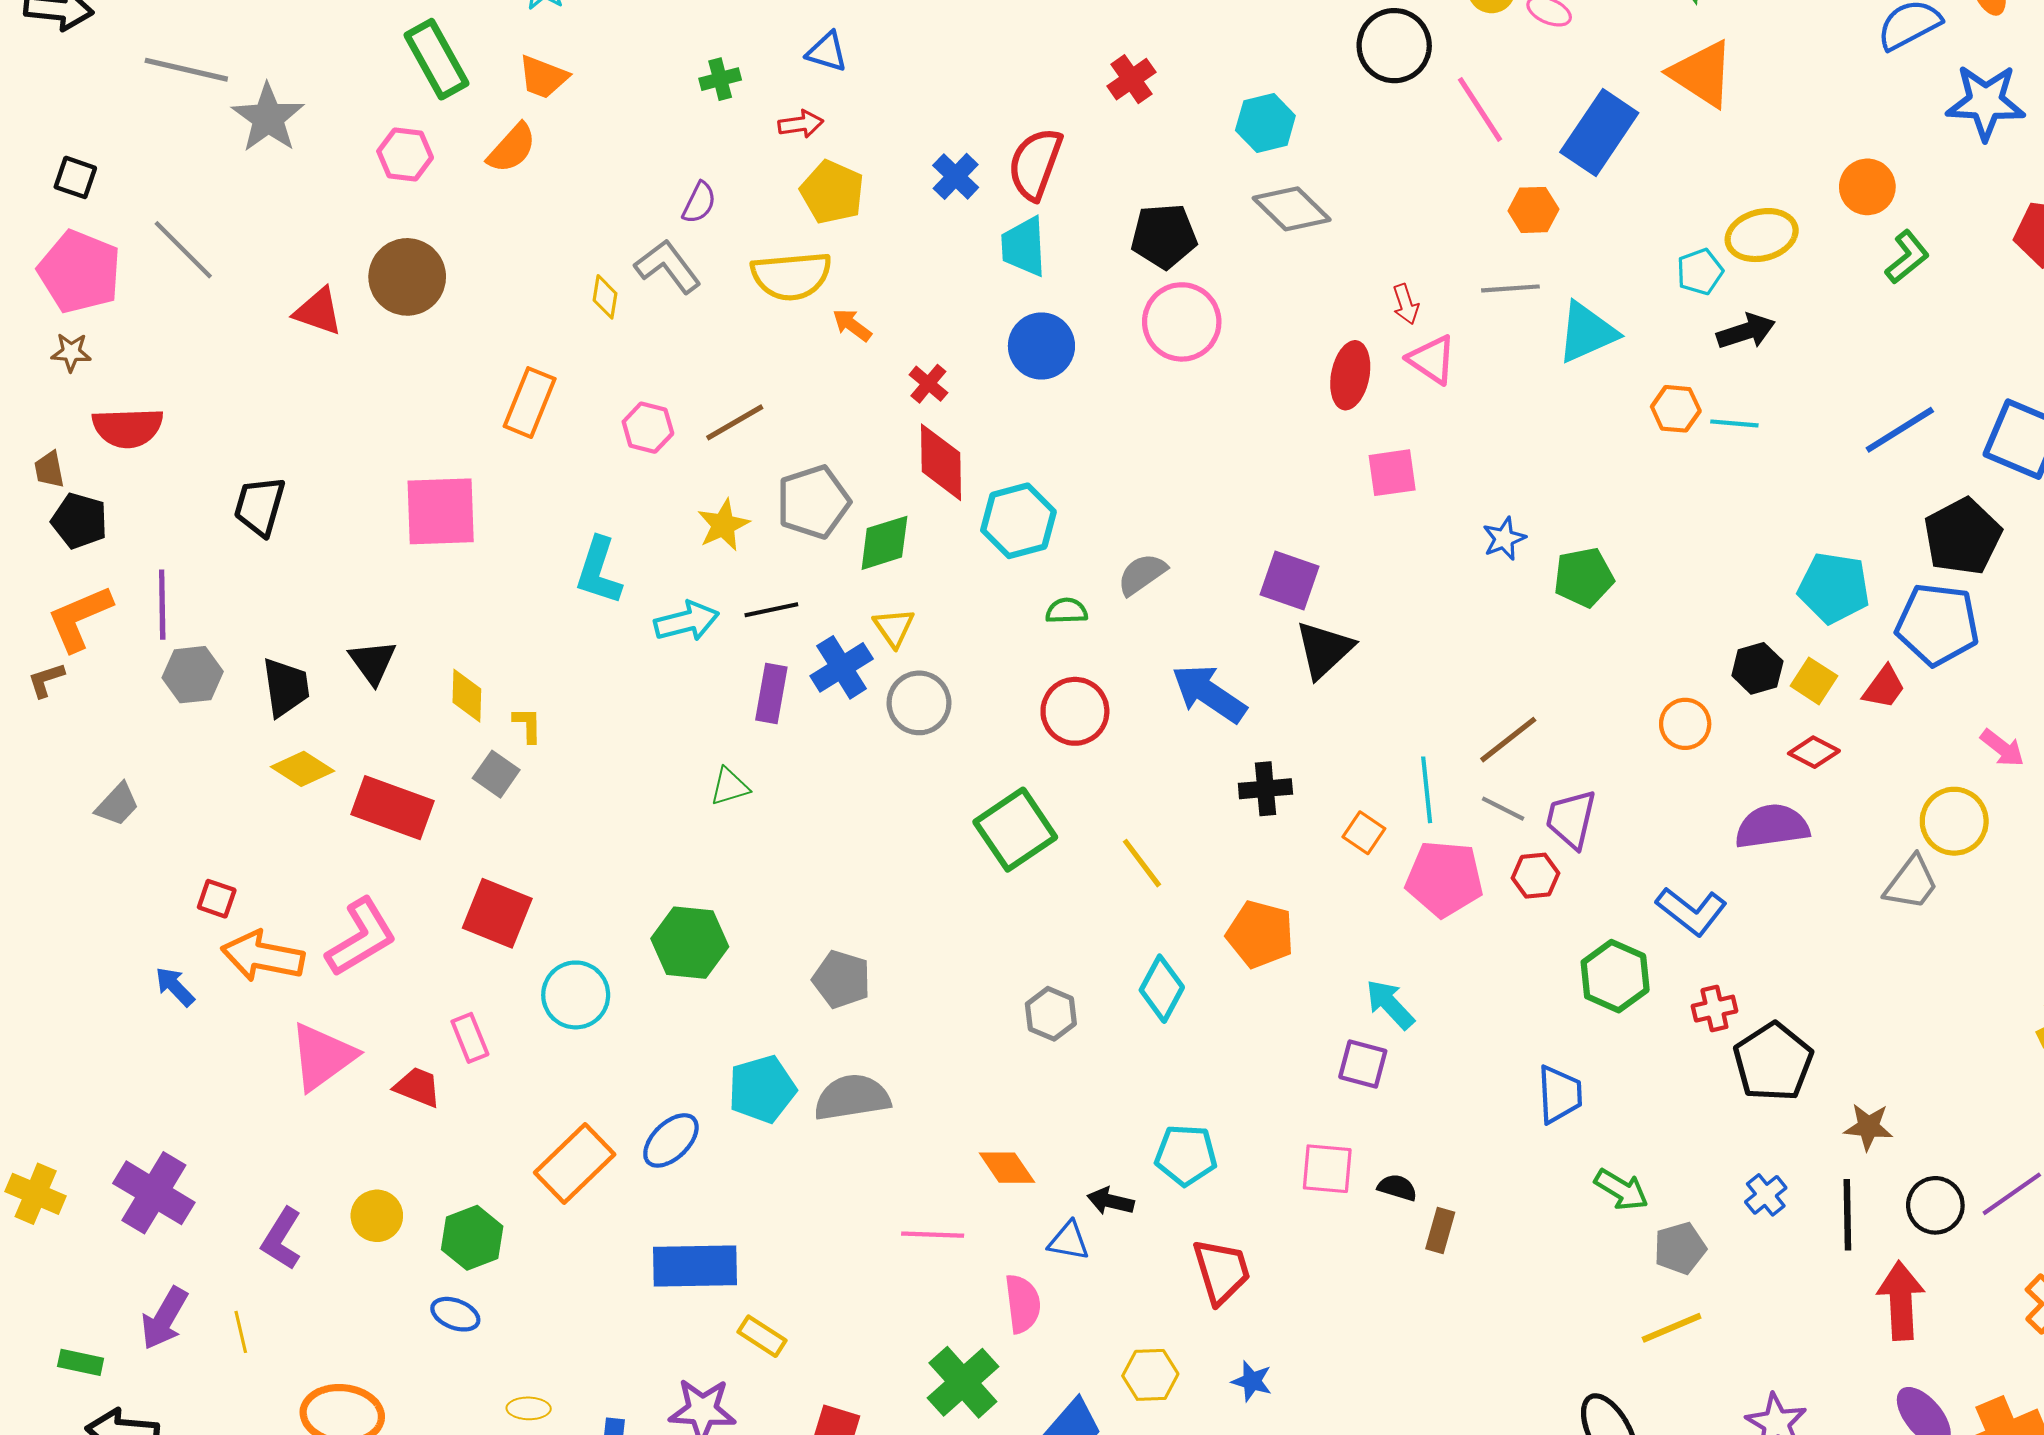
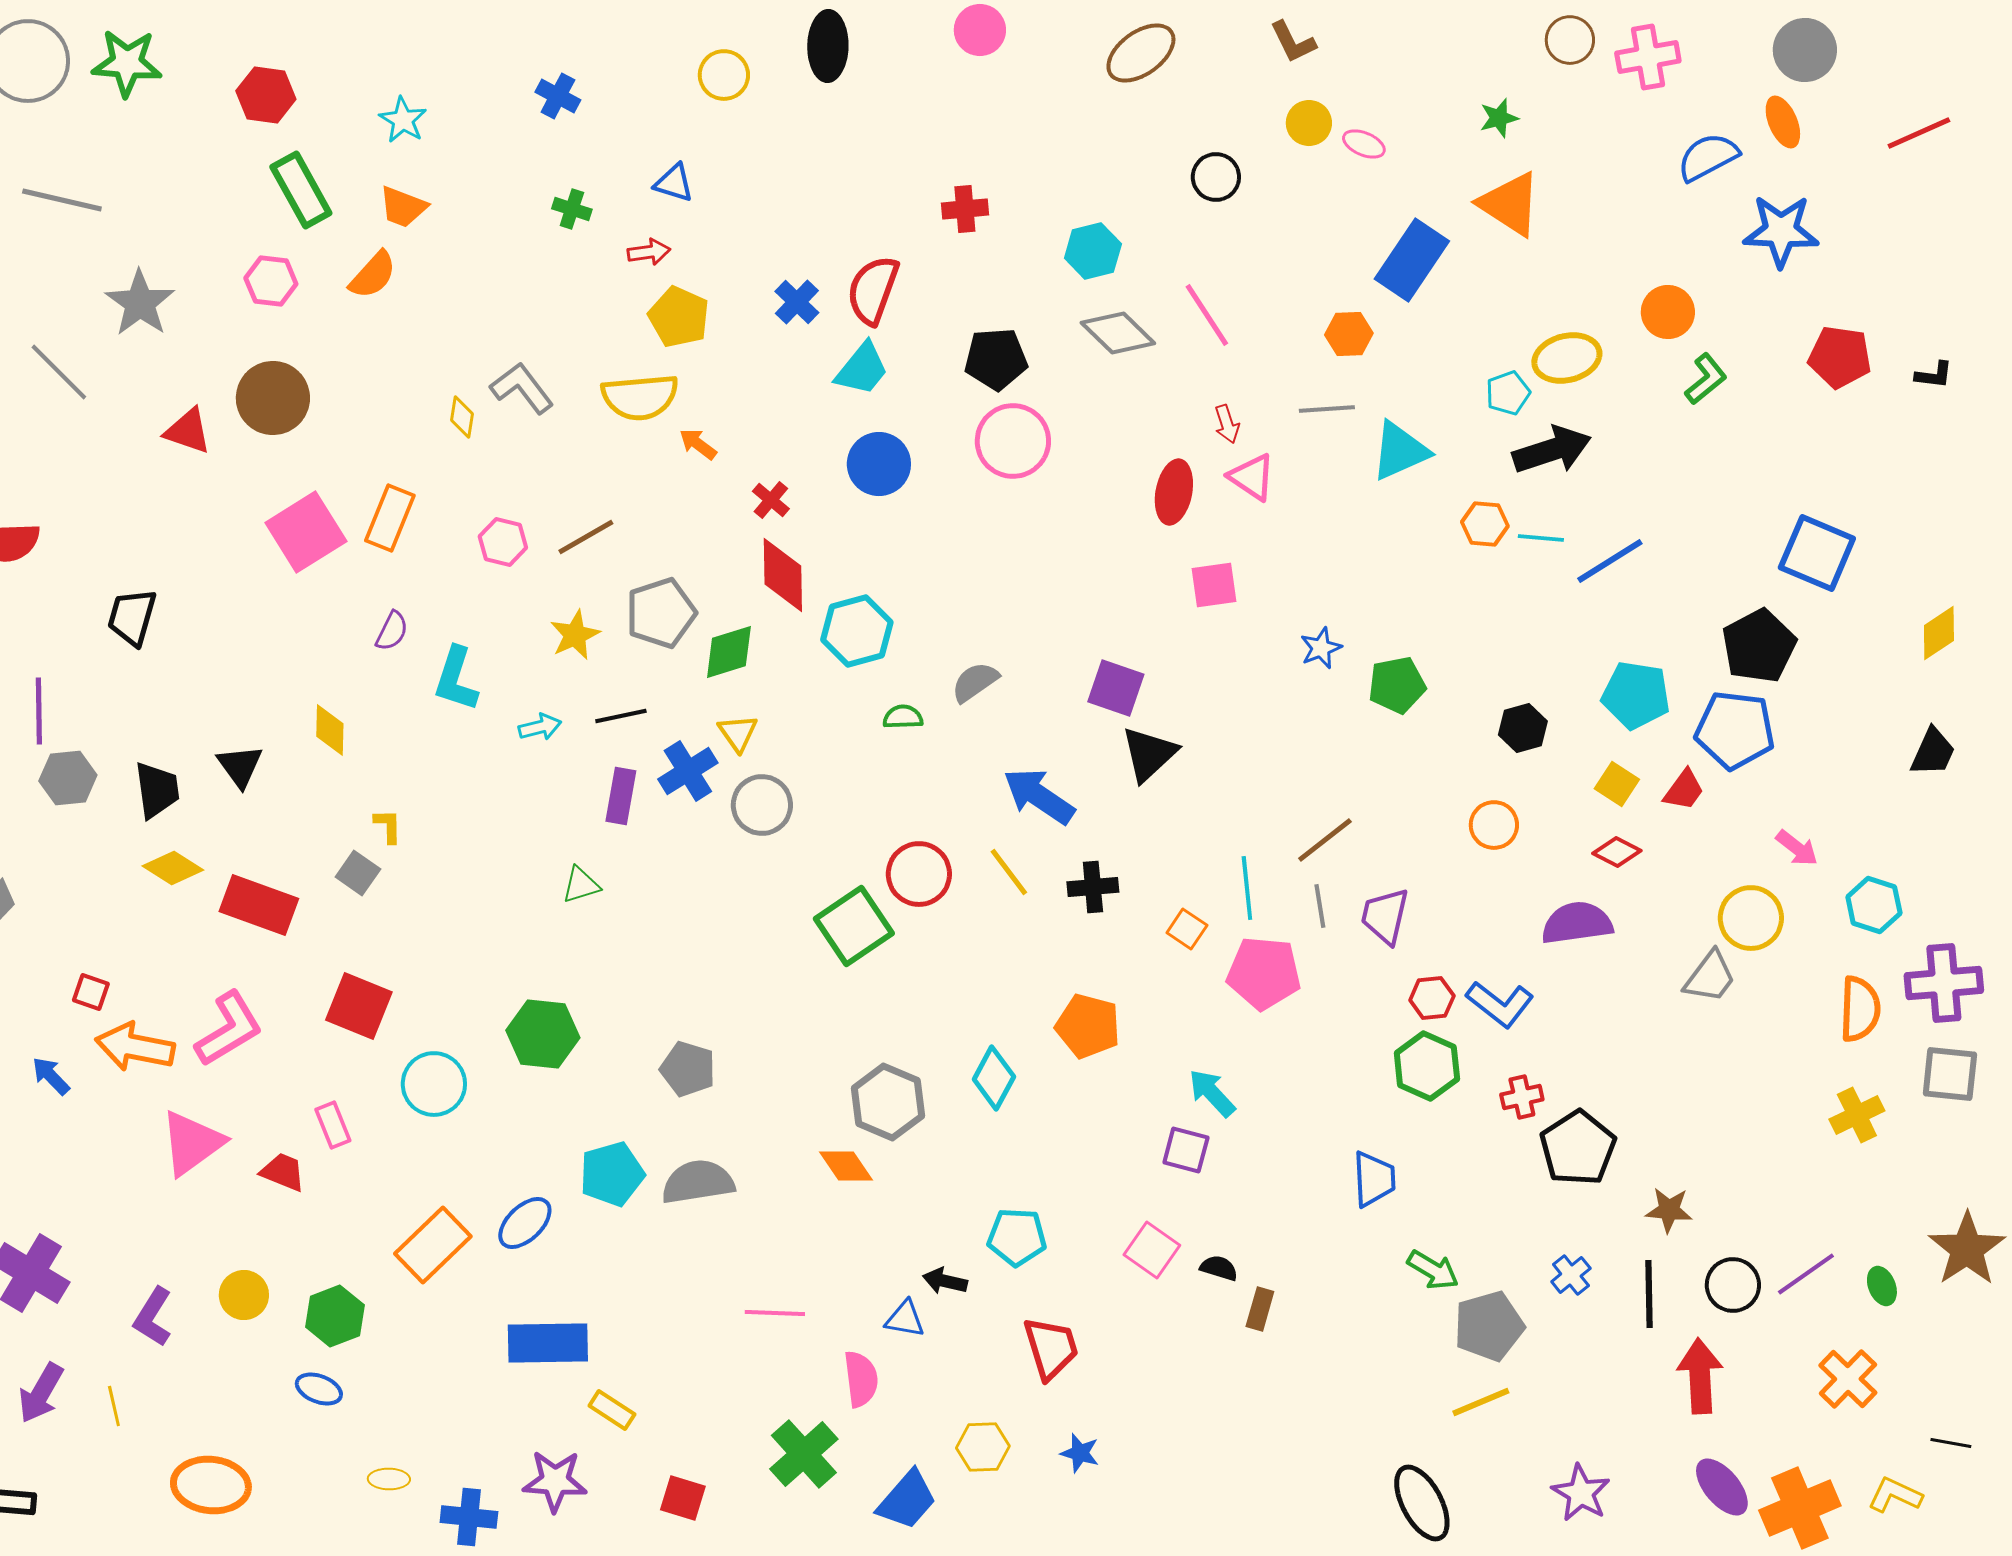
black circle: (1394, 46) -> (1216, 177), size x0.7
green cross: (720, 79) -> (572, 209), turned 33
red cross: (1131, 79) -> (965, 209), turned 30
pink line: (1480, 109) -> (1207, 315), moved
gray star: (268, 118) -> (140, 303), moved
purple semicircle: (699, 203) -> (392, 631), moved
cyan trapezoid: (1024, 247) -> (862, 369), turned -138
black arrow: (1746, 331) -> (1552, 450), size x1.4
blue line: (1900, 430) -> (1610, 561), moved
pink square: (441, 511) -> (306, 532), moved, turned -30
cyan arrow: (687, 621) -> (540, 727), size x0.7
black hexagon: (1757, 668) -> (1523, 728), moved
yellow diamond: (467, 696) -> (330, 730), moved
red circle: (1075, 711) -> (919, 874), moved
gray line: (1503, 809) -> (1320, 906), turned 54
yellow line: (1142, 863) -> (1009, 872), moved
red hexagon: (1536, 876) -> (1432, 998), moved
gray hexagon: (1051, 1014) -> (888, 1102), size x1.5
orange diamond: (1007, 1168) -> (846, 1166), moved
pink square: (1327, 1169) -> (1152, 1250), turned 30
gray pentagon: (1680, 1248) -> (1489, 1326), size x1.4

